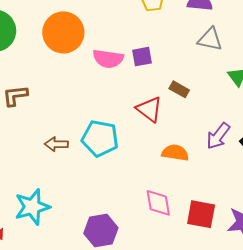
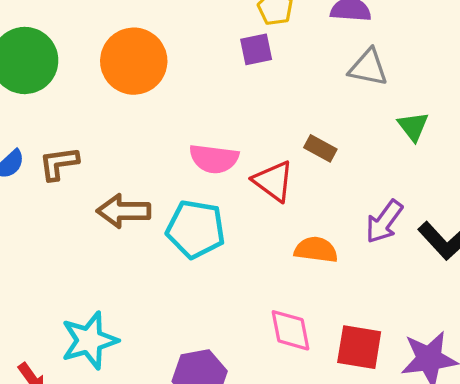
purple square: (142, 57) -> (256, 49), moved
pink semicircle: (108, 59) -> (214, 159), moved
brown arrow: (56, 144) -> (124, 211), moved, size x1.4

